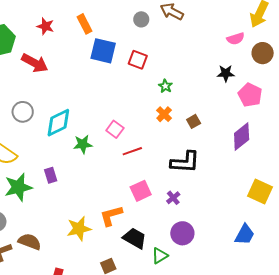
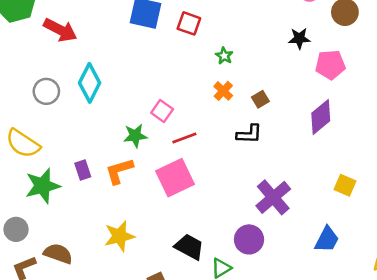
pink pentagon: (250, 95) -> (330, 65), turned -30
cyan diamond: (58, 123) -> (90, 83), moved, turned -36
green star: (83, 144) -> (135, 136), moved
black L-shape: (185, 162) -> (249, 134), moved, size x0.7
pink square: (141, 191) -> (175, 178), moved, size x1.4
yellow square: (260, 191) -> (345, 185), size x0.7
purple cross: (173, 198) -> (273, 197), moved, size x2.0
orange L-shape: (111, 216) -> (119, 171), moved

